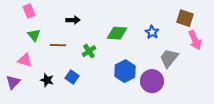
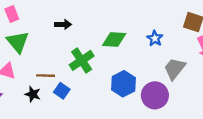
green triangle: (34, 35) -> (18, 42), size x1.5
brown line: (58, 45) -> (46, 76), moved
green cross: (89, 51) -> (82, 60), size x1.5

